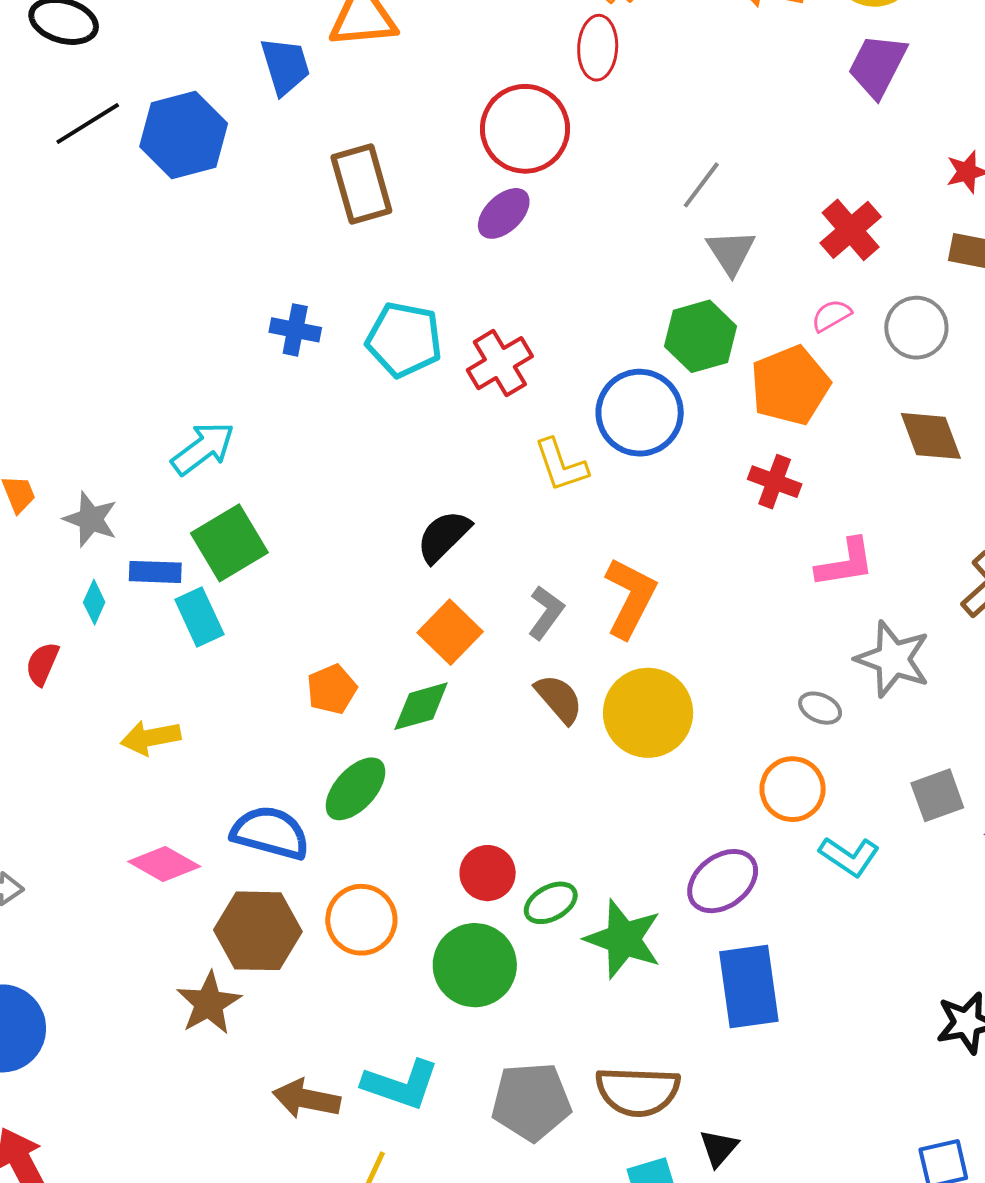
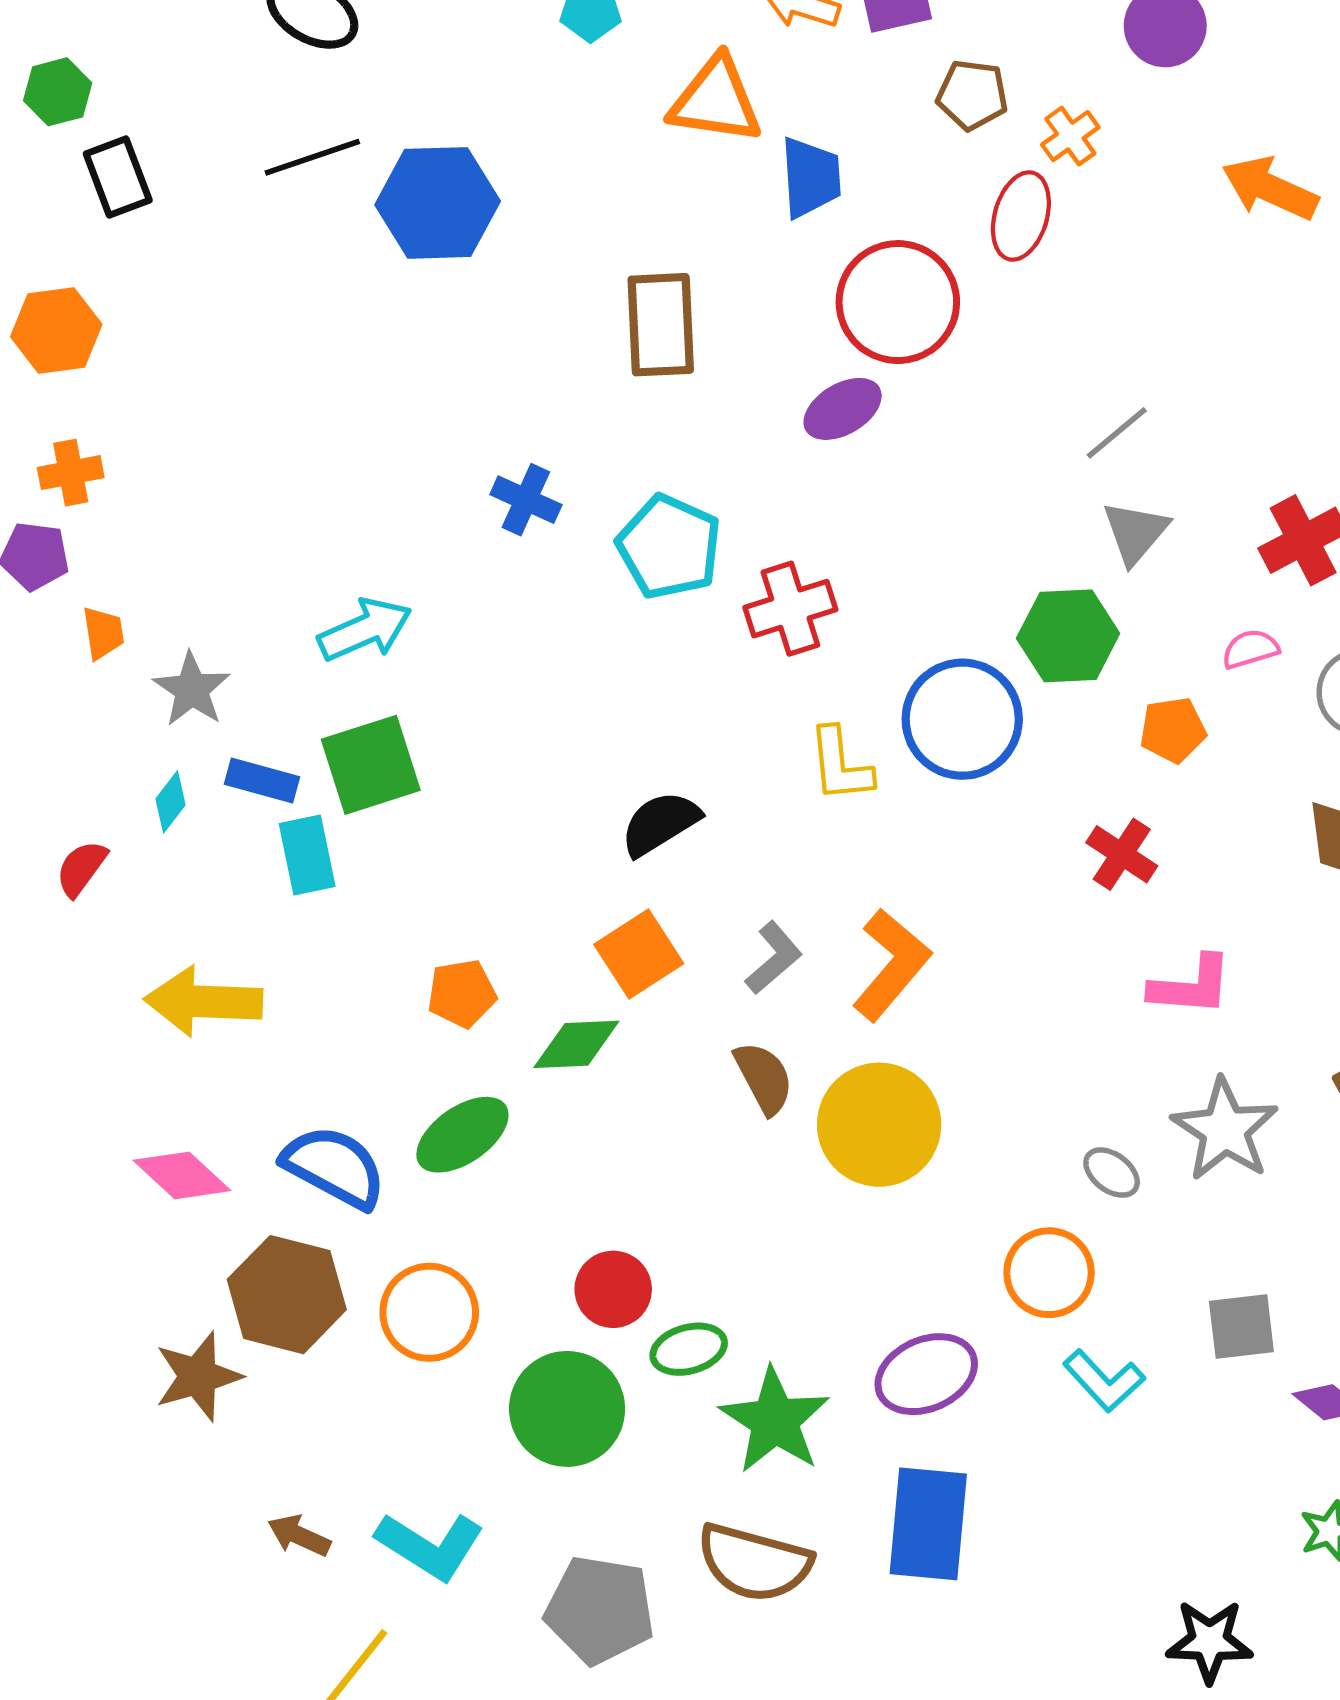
blue trapezoid: (285, 66) -> (811, 177), moved
orange pentagon: (790, 385) -> (1173, 730), size x0.6
yellow arrow: (151, 738) -> (203, 1001), size x1.4
brown semicircle: (638, 1091) -> (754, 1563), moved
brown arrow: (306, 1099) -> (299, 1535), size x0.7

